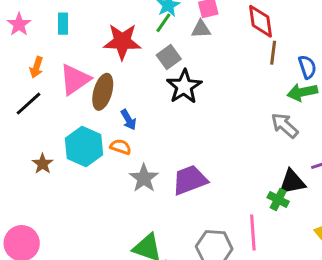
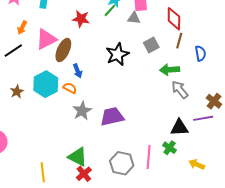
red star: (122, 42) -> (81, 19), size x0.7
gray square: (169, 57) -> (151, 45), moved
green arrow: (302, 92) -> (170, 70), moved
green cross: (278, 200) -> (170, 148), moved

